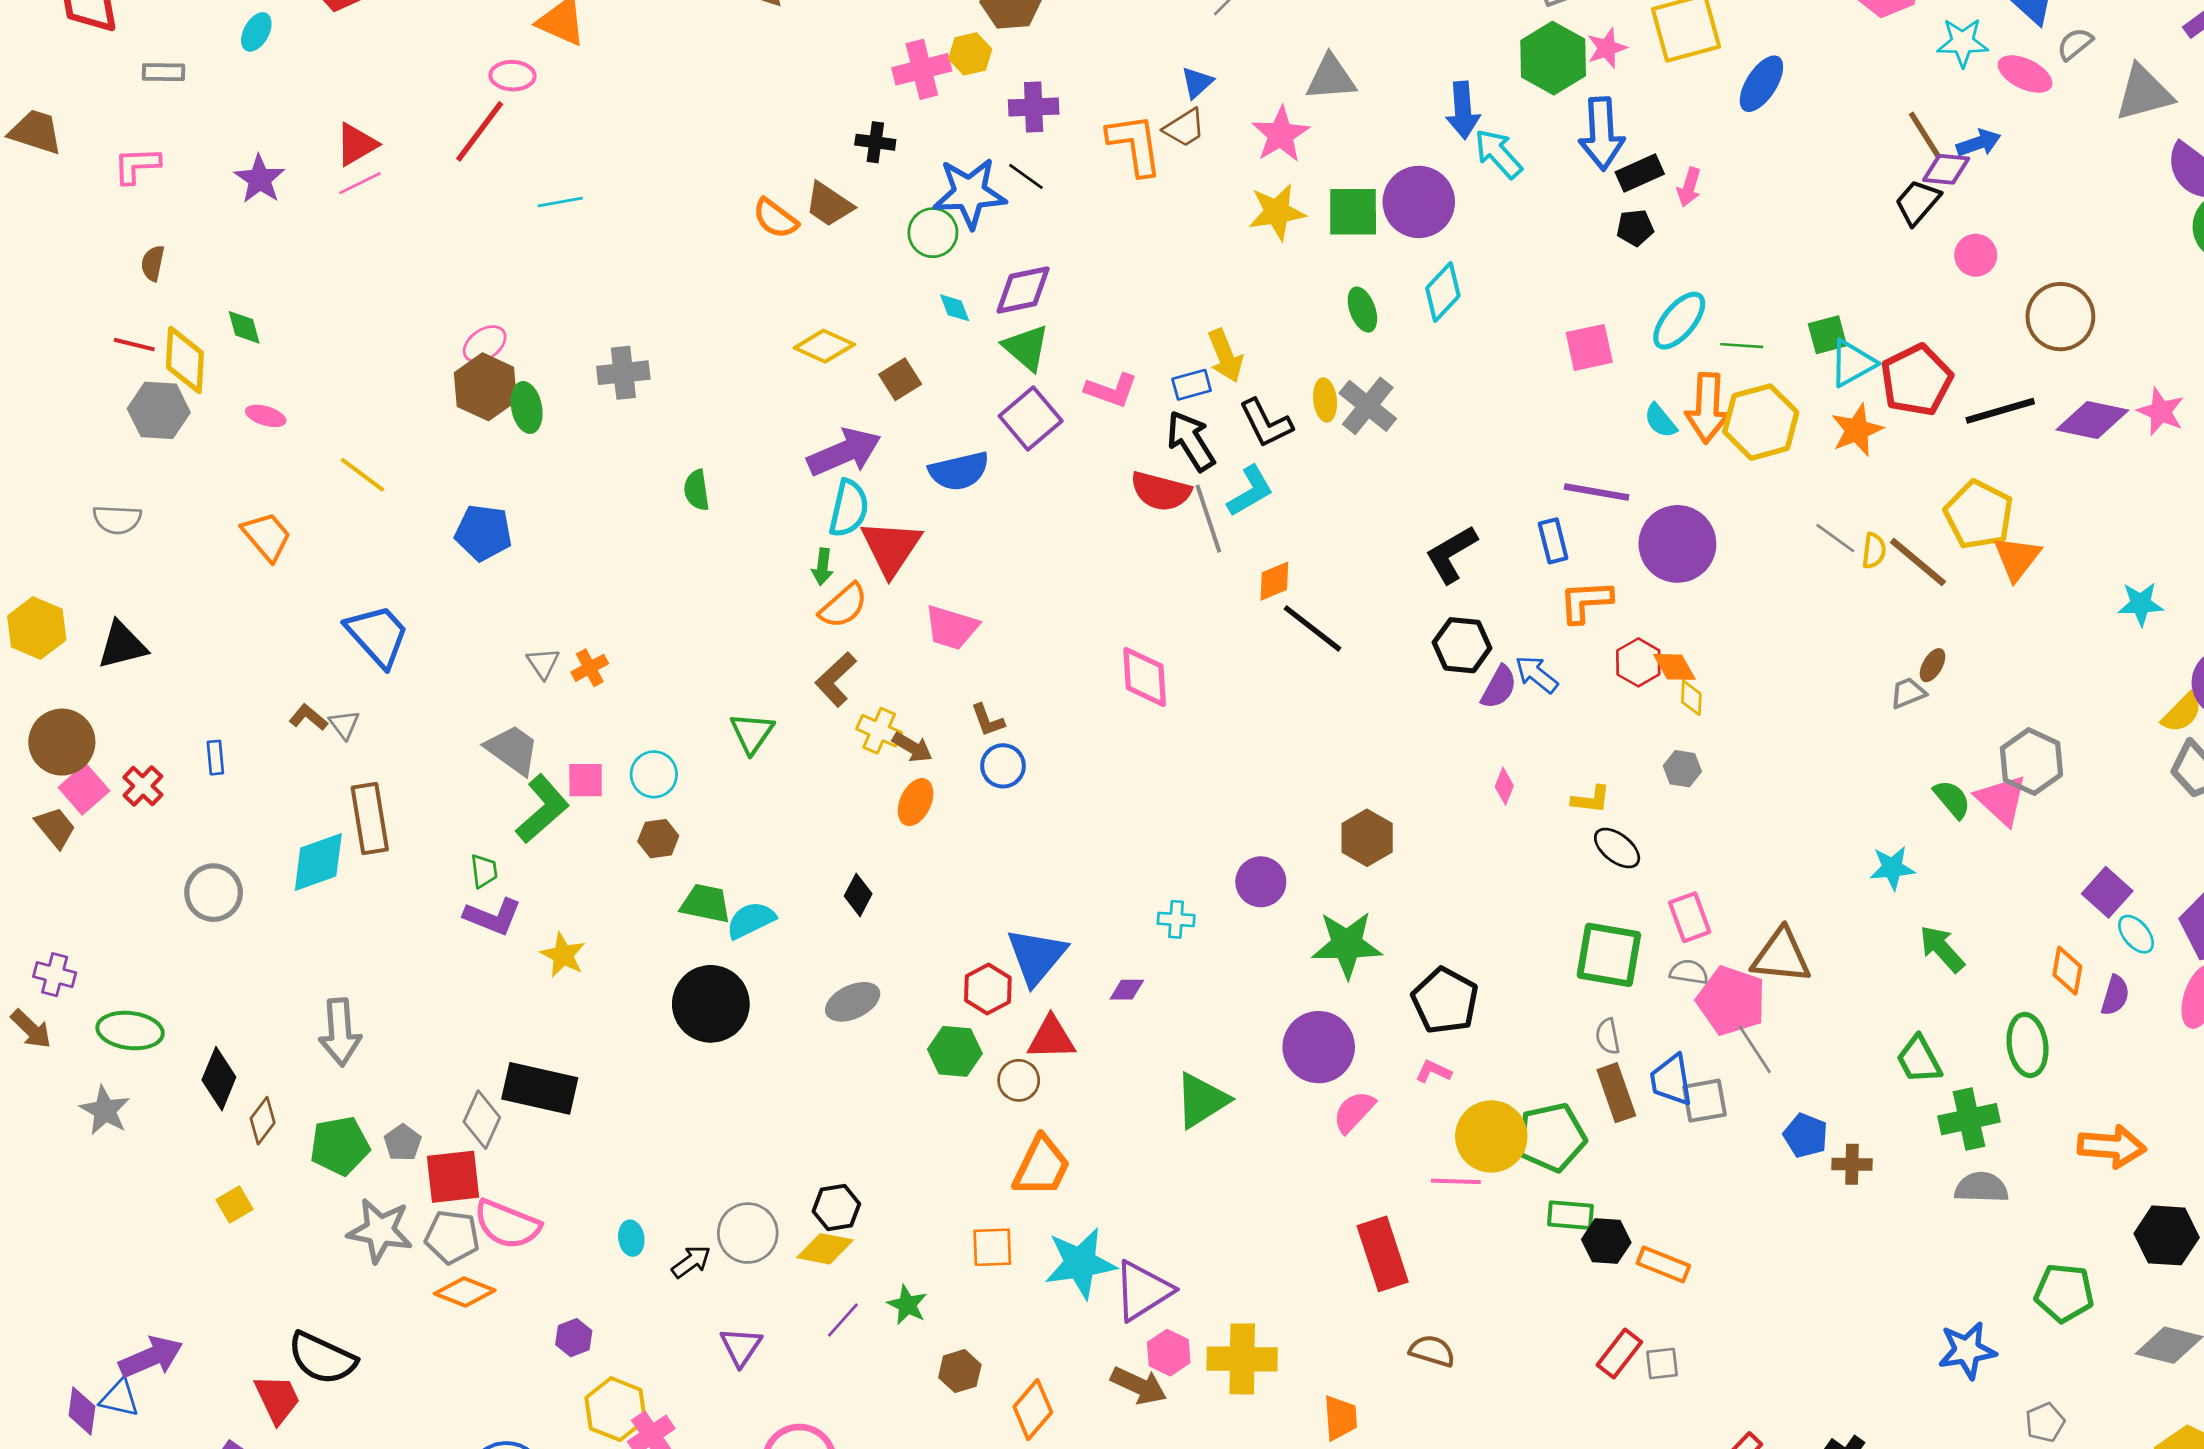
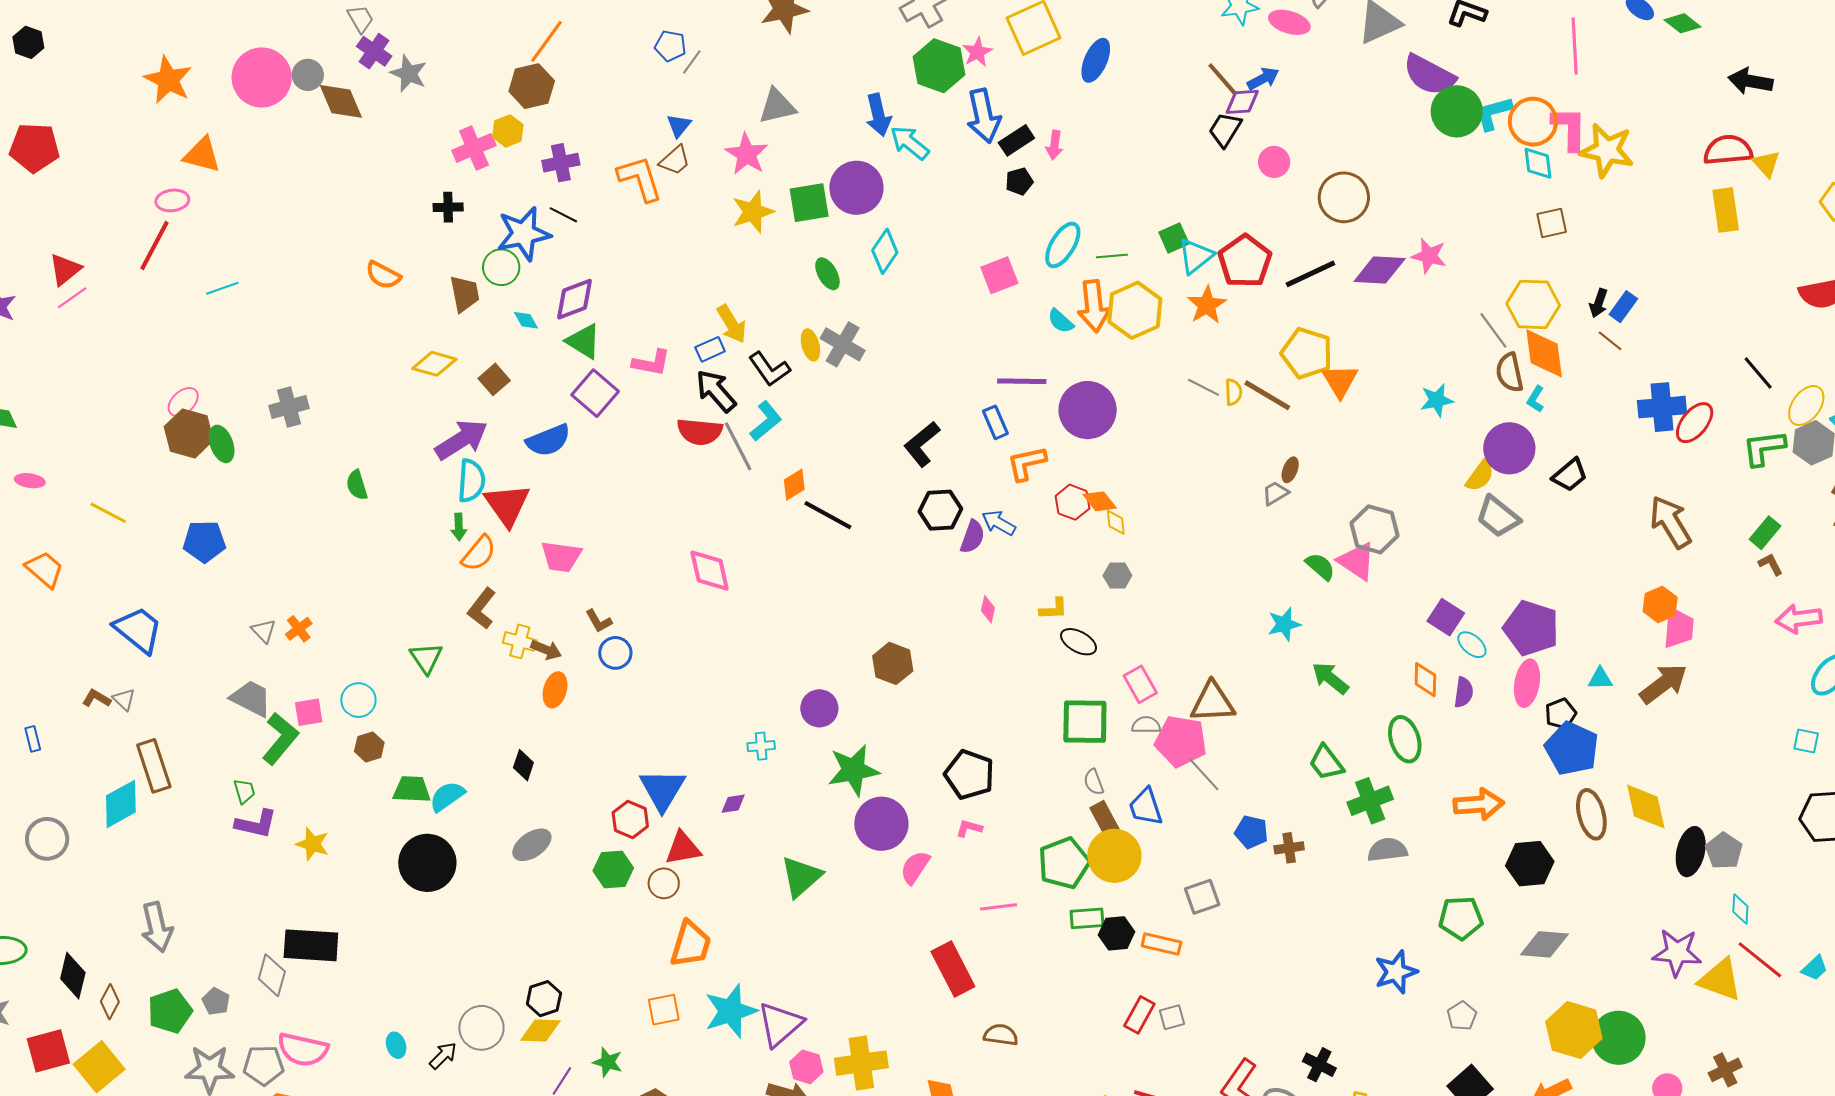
brown trapezoid: (829, 204) -> (465, 294), moved, turned -126
green star: (1347, 945) -> (854, 770), moved
gray square: (1704, 1101) -> (1202, 897), moved
yellow circle: (1491, 1136) -> (1114, 856), moved
red square: (453, 1177) -> (48, 1051), moved
yellow square: (235, 1204) -> (99, 1067), size x1.8

